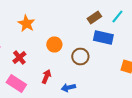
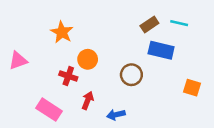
cyan line: (117, 16) -> (179, 23), turned 64
orange circle: (54, 44) -> (88, 59), moved
red cross: (19, 58) -> (68, 76), moved, turned -32

